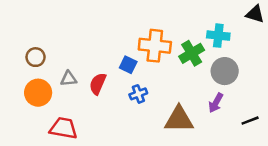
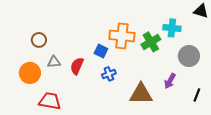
brown circle: (36, 57) -> (39, 40), moved
gray circle: (225, 71) -> (189, 56), moved
black line: (250, 121) -> (197, 95), turned -48

